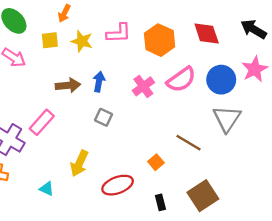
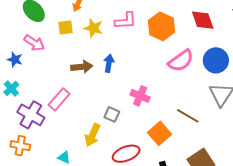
pink cross: (143, 86) -> (140, 96), moved, turned -30
gray square: (104, 117) -> (112, 114), moved
orange square: (156, 162) -> (159, 133), size x1.6

